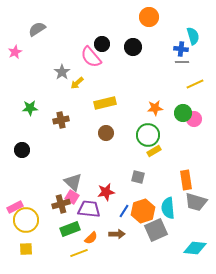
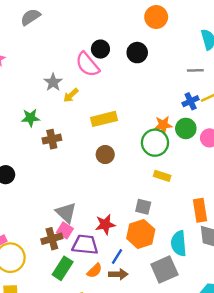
gray semicircle: (37, 29) -> (31, 17), moved
blue cross: (181, 49) -> (191, 101), moved, turned -32
green star: (30, 108) -> (31, 118), moved
green circle: (183, 113) -> (186, 128), moved
green circle: (148, 135) -> (155, 143), moved
yellow rectangle: (154, 151) -> (162, 176), turned 48
blue line: (124, 211) -> (117, 256), moved
orange hexagon: (143, 211) -> (141, 234), moved
green rectangle: (70, 229) -> (63, 268), turned -36
orange semicircle: (91, 238) -> (95, 271), moved

